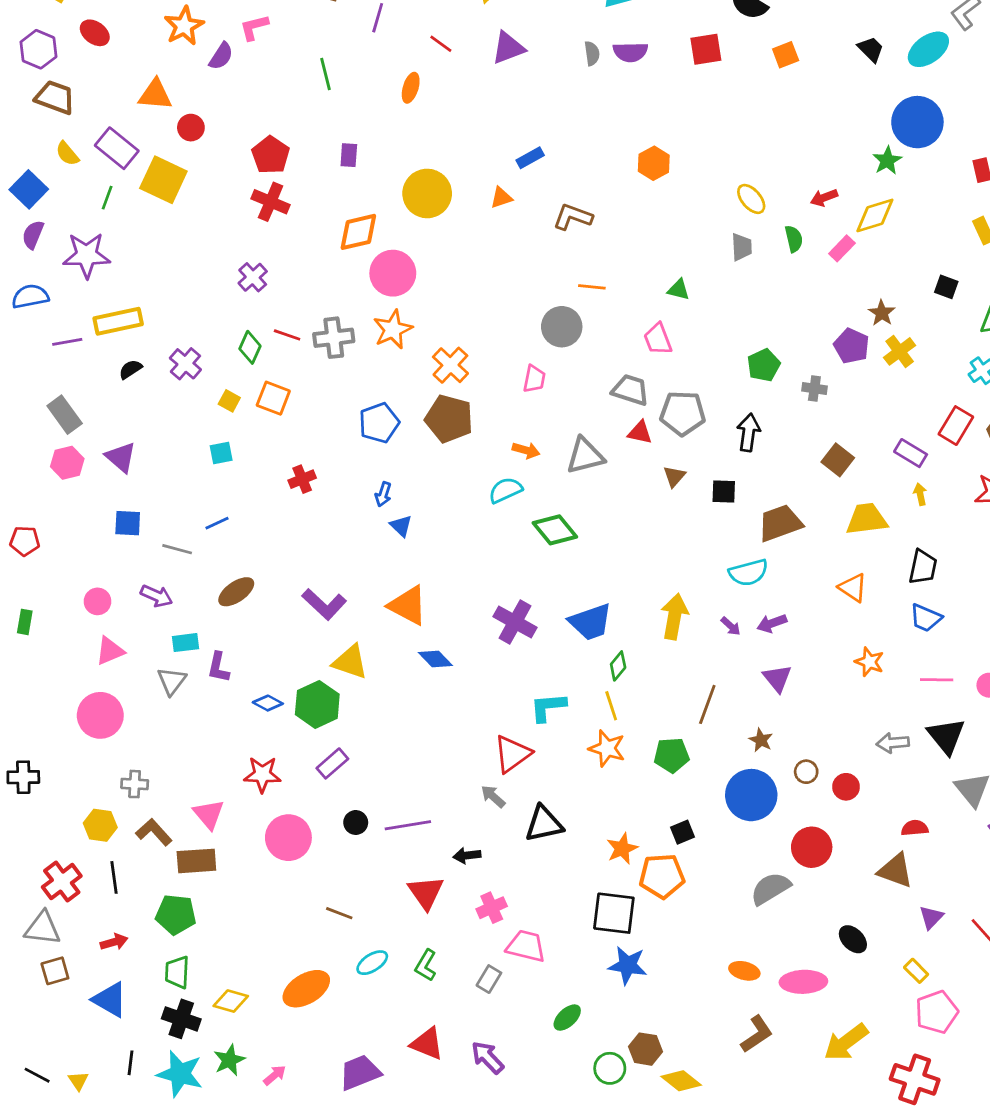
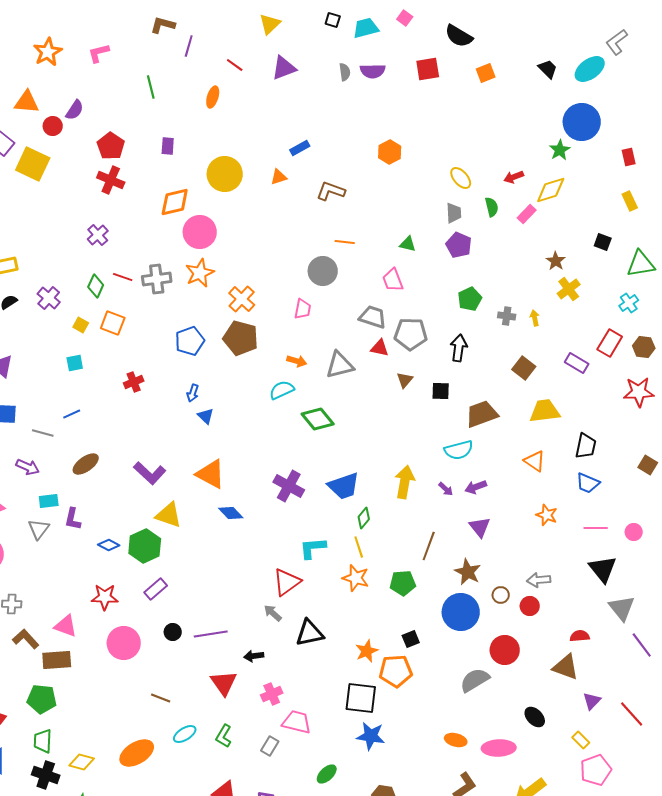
purple semicircle: (221, 56) -> (75, 110), moved
purple pentagon: (852, 346) -> (459, 245), moved
yellow arrow: (920, 494) -> (535, 318), moved
brown star: (761, 740) -> (468, 572), size x1.5
gray arrow: (893, 743) -> (539, 580), moved
pink triangle: (209, 814) -> (66, 626), turned -30

